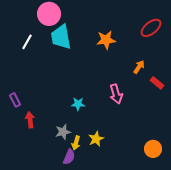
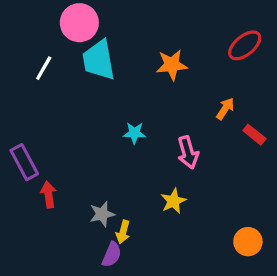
purple rectangle: (15, 100) -> (24, 162), size x1.5
cyan star: (78, 104) -> (134, 133), moved
yellow star: (96, 139) -> (173, 201), moved

